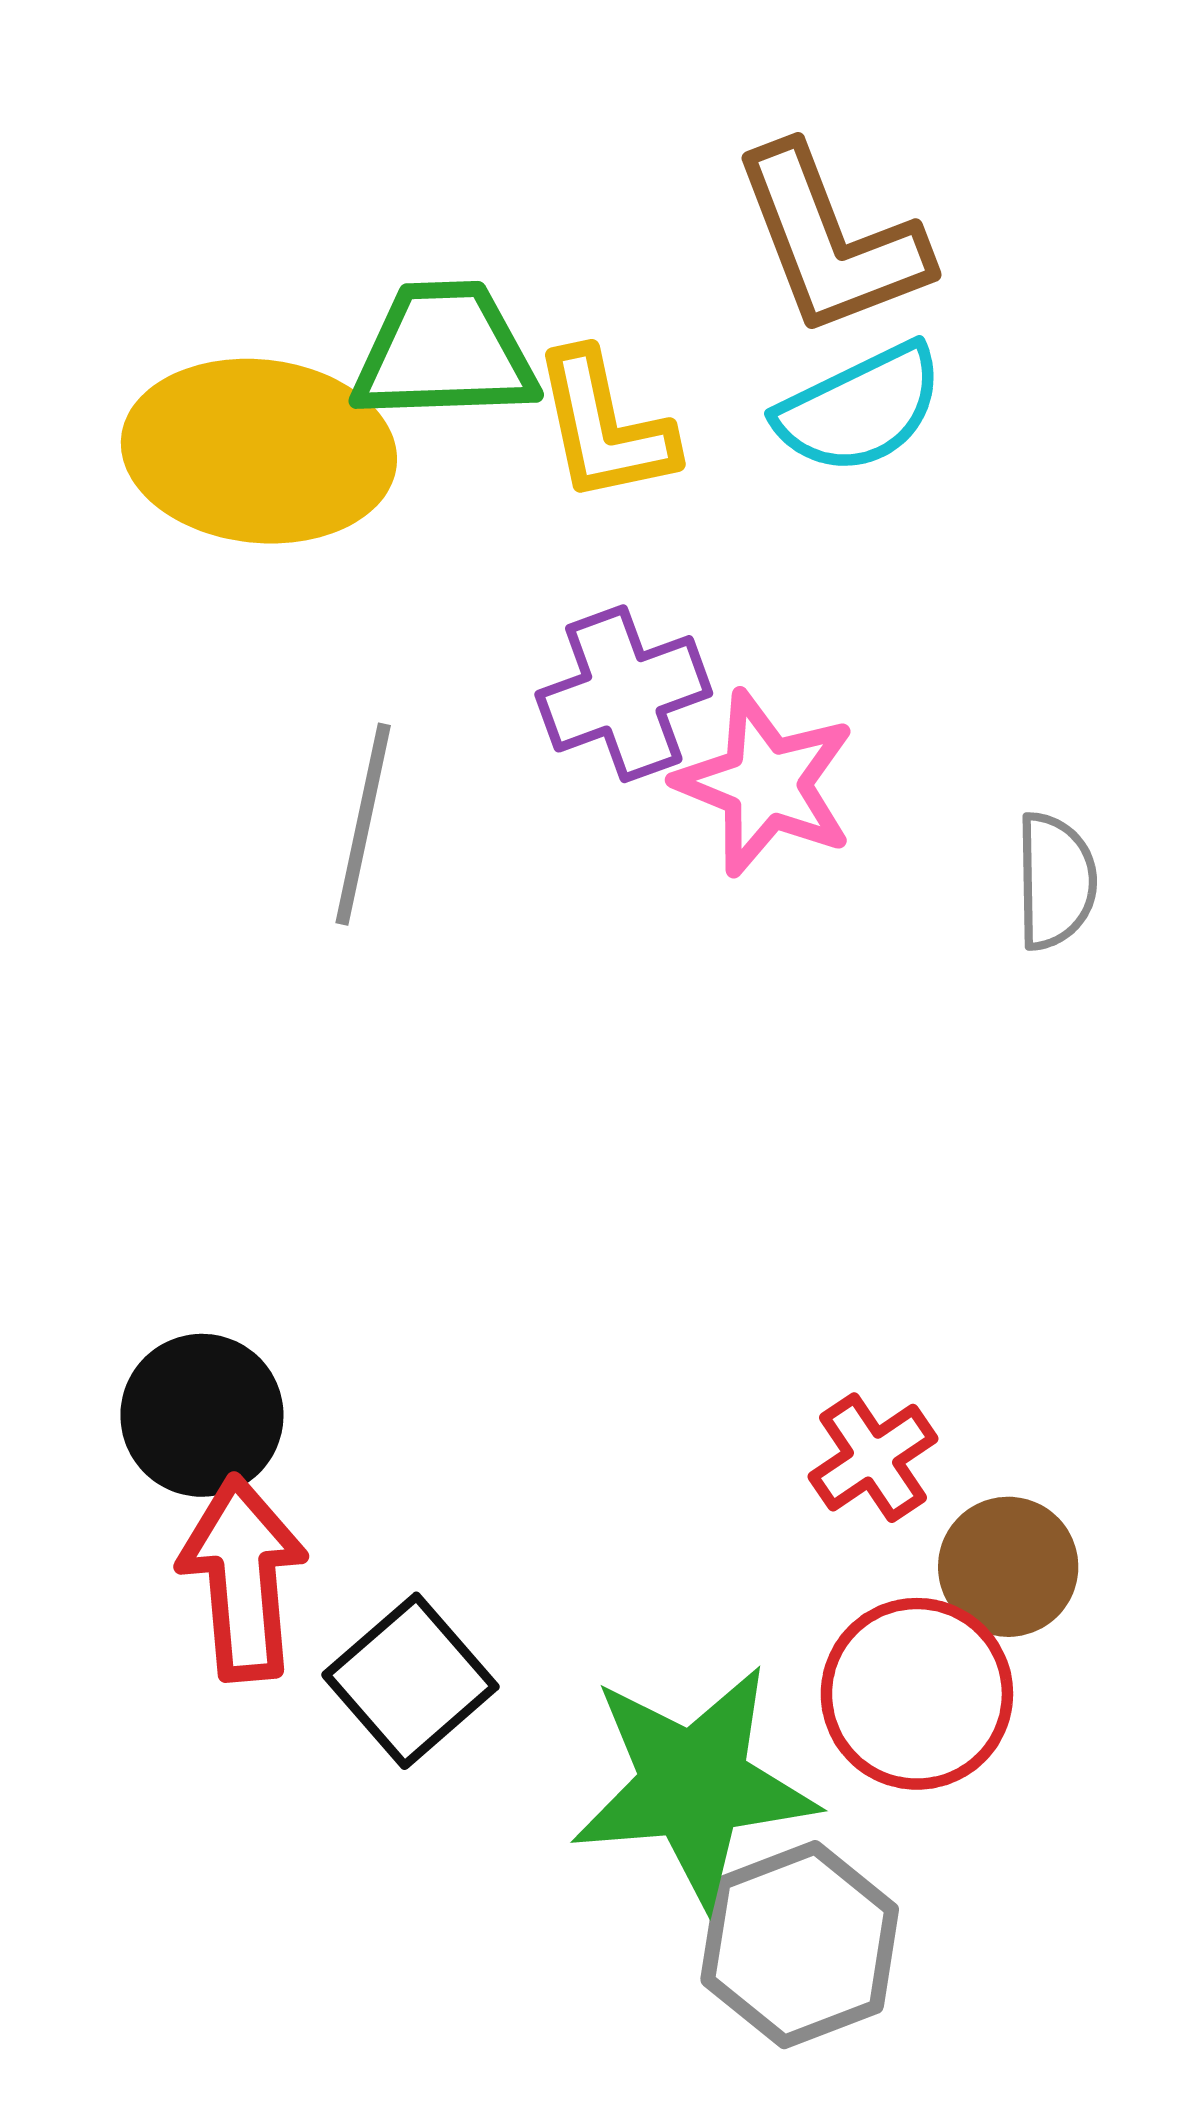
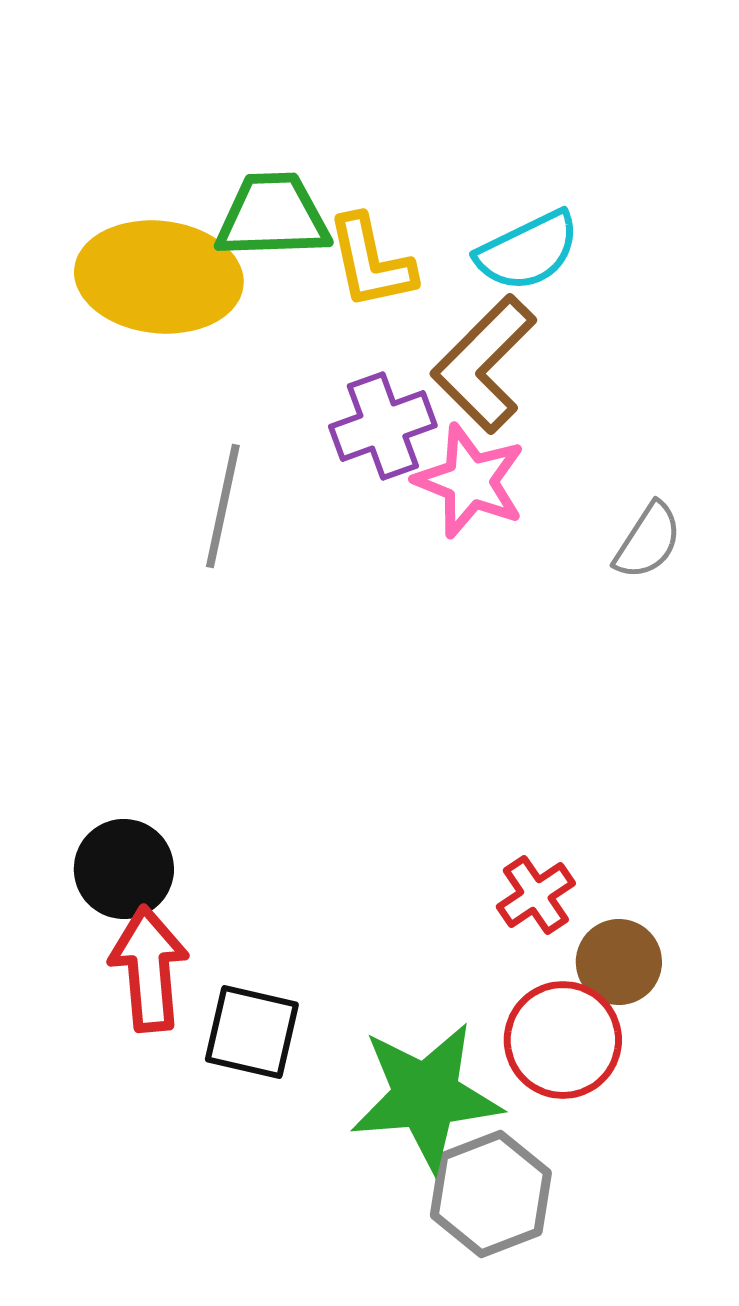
brown L-shape: (831, 241) -> (484, 364), moved, turned 66
gray semicircle: (1055, 881) -> (648, 541), turned 34
black square: (410, 1681) -> (252, 1032), turned -36

